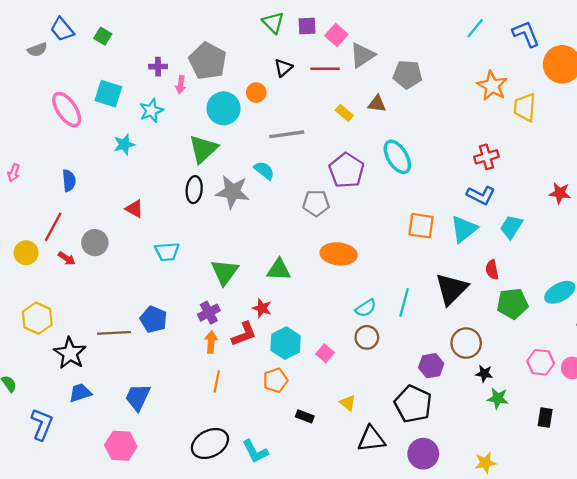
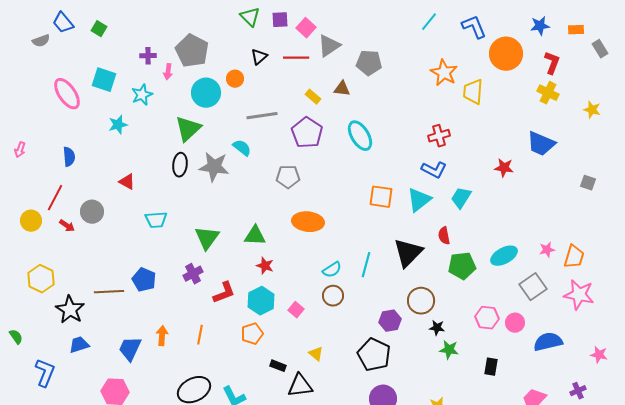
purple pentagon: (347, 170) -> (307, 133), moved
red star: (262, 308) -> (265, 266), moved
orange arrow: (211, 342) -> (162, 336), moved
black triangle: (371, 439) -> (300, 386), moved

